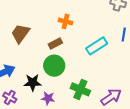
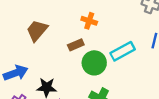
green circle: (54, 66) -> (94, 63), moved

